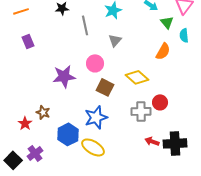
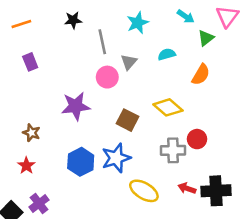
green triangle: (167, 22) -> (206, 38), turned 32
cyan semicircle: (184, 35) -> (167, 54), moved, turned 80
gray triangle: (115, 40) -> (129, 62), moved
pink circle: (95, 63) -> (107, 77), moved
brown star: (43, 112) -> (31, 133), moved
blue hexagon: (68, 134) -> (81, 162), moved
yellow ellipse: (93, 147) -> (144, 191), moved

